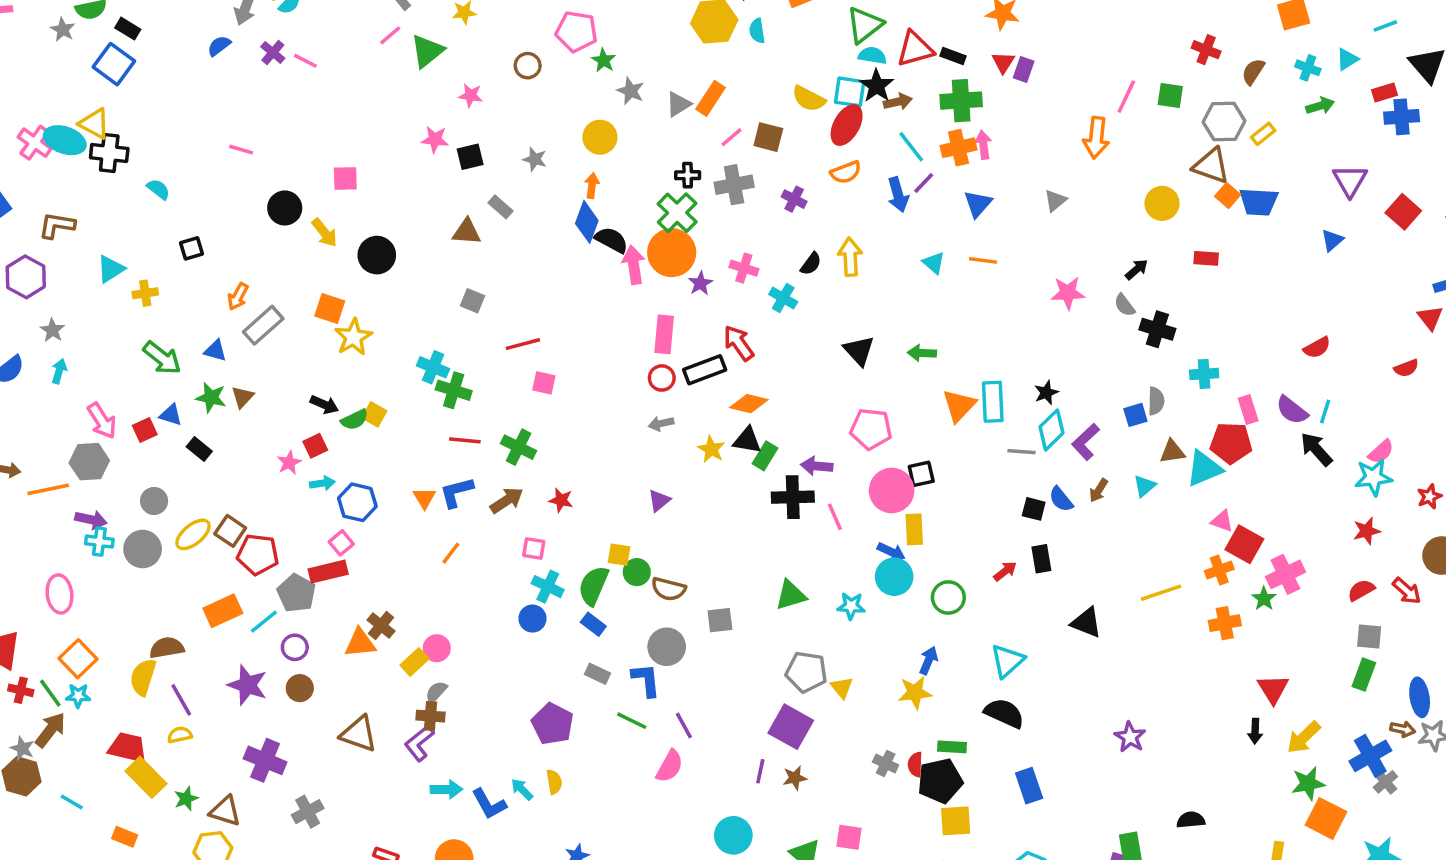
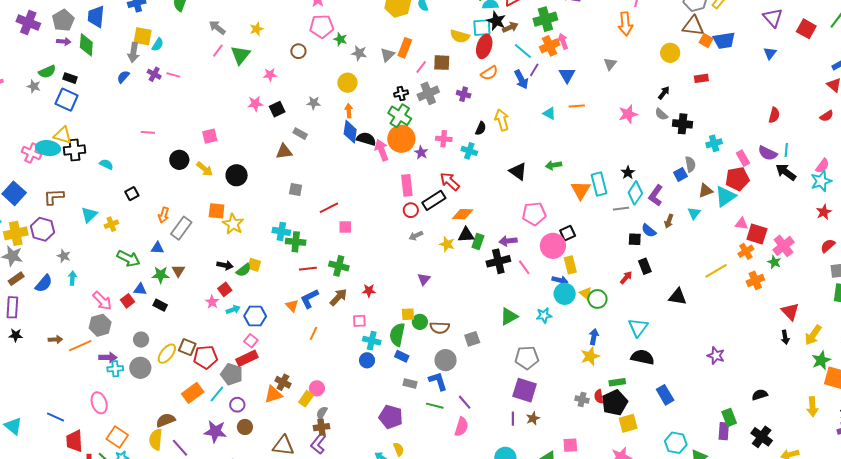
red semicircle: (1317, 348) -> (774, 115), turned -35
yellow triangle: (842, 688) -> (586, 293), moved

